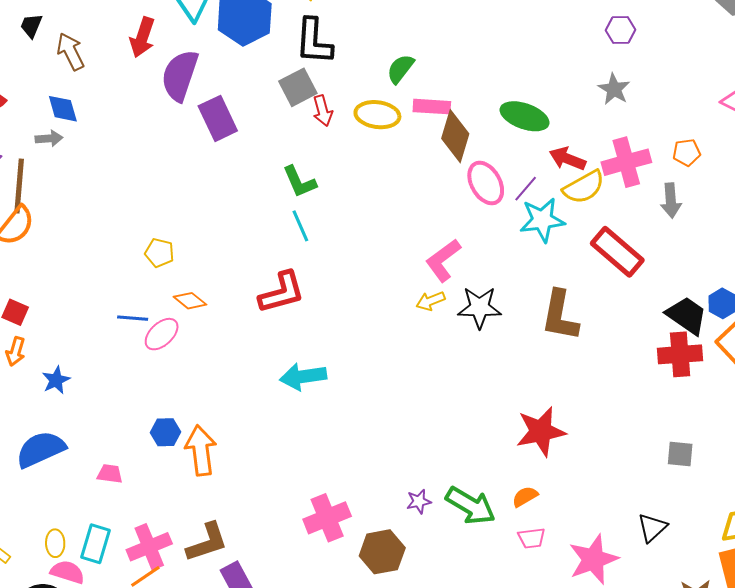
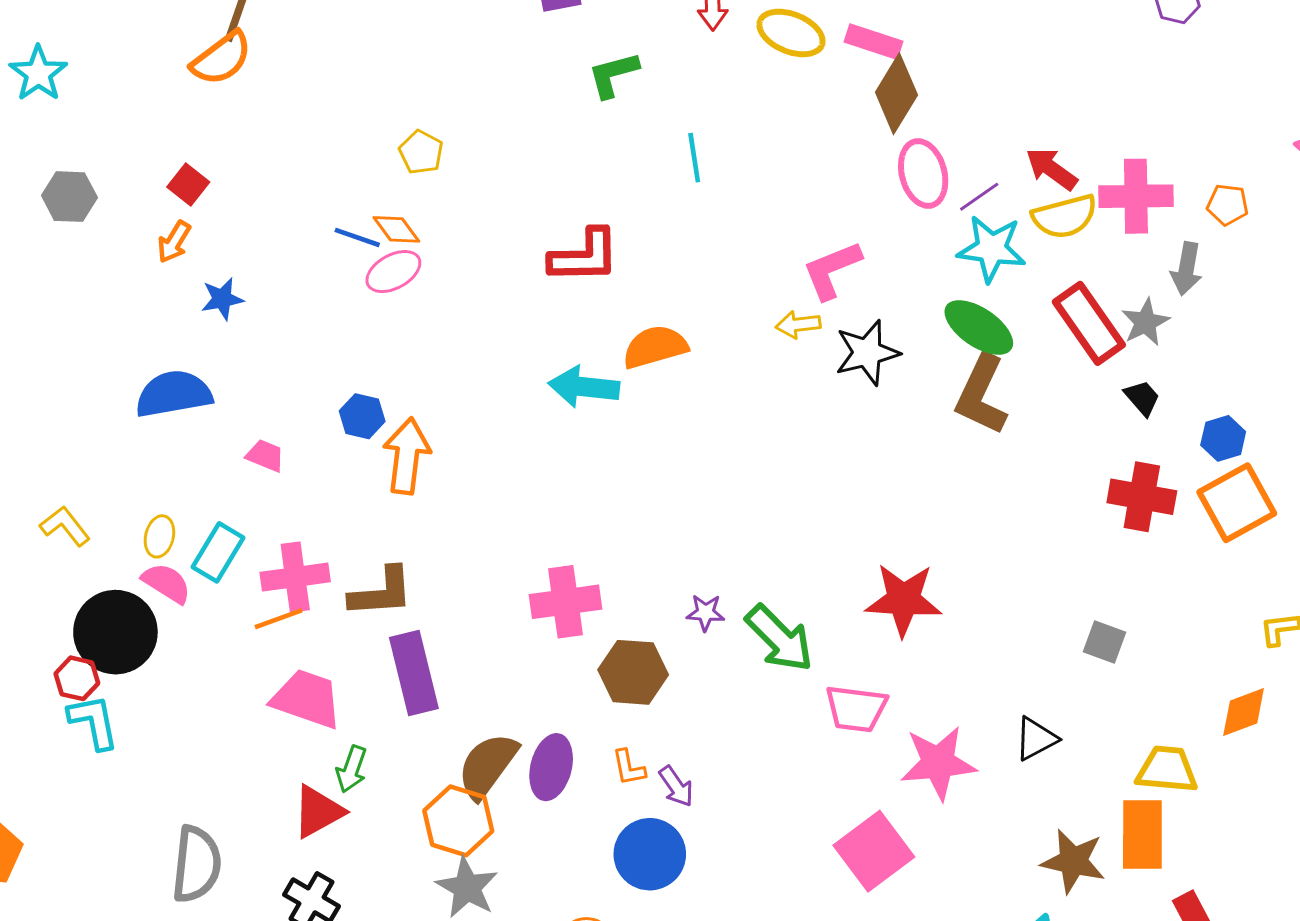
gray star: (614, 89) -> (1145, 322), moved
green ellipse: (525, 116) -> (979, 327), moved
green L-shape: (299, 182) -> (613, 75), moved, turned 84
cyan line: (300, 226) -> (694, 158), moved
orange diamond: (190, 301) -> (396, 229), moved
black star: (480, 307) -> (867, 353), turned -30
black trapezoid: (687, 315) -> (1142, 398), moved, size x0.6
red star: (541, 431) -> (904, 600), moved
orange semicircle: (525, 497) -> (655, 347), moved, size x1.6
pink trapezoid: (532, 538) -> (856, 709), size x1.5

